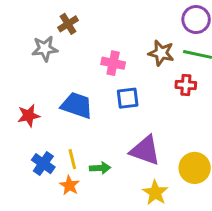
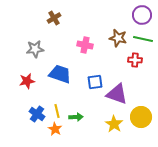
gray star: (45, 49) -> (35, 49), moved
blue square: (128, 98) -> (95, 82), moved
purple triangle: (145, 150) -> (117, 94), moved
yellow star: (155, 193) -> (114, 124), moved

